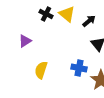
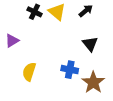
black arrow: (89, 21) -> (86, 11), moved

